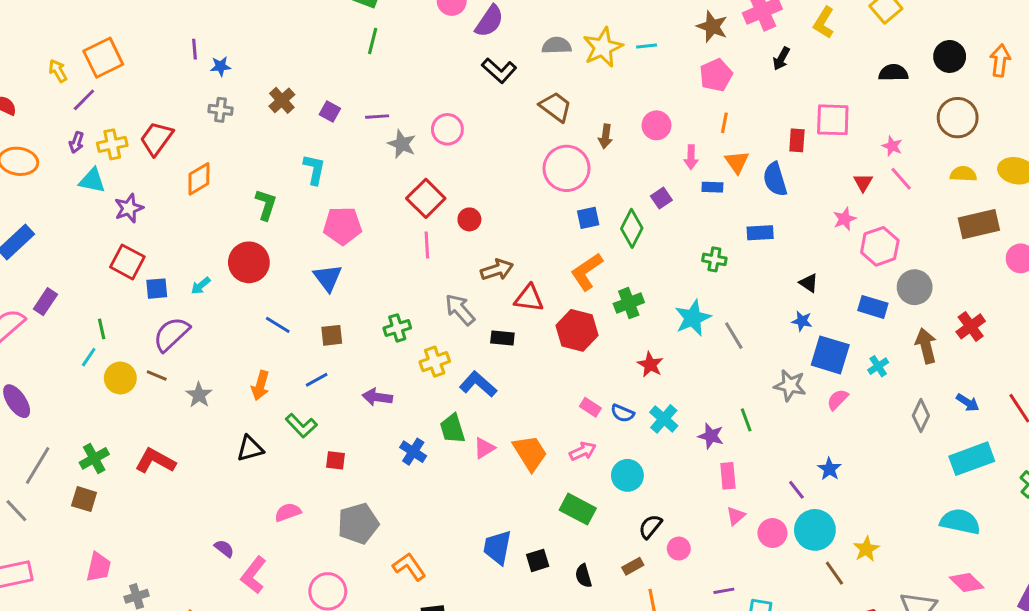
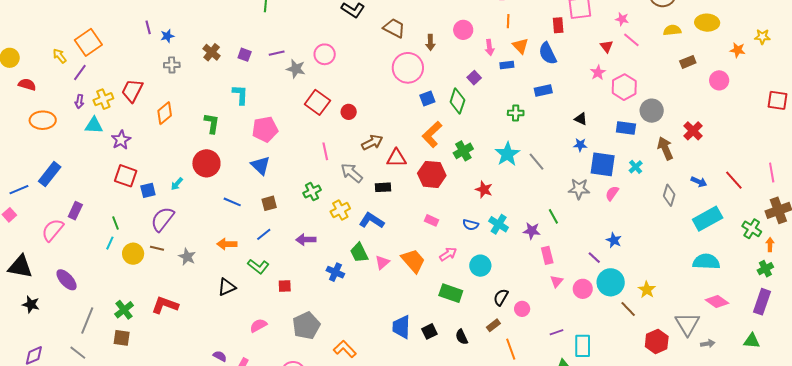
brown rectangle: (979, 224) -> (688, 62), size x0.6
pink line: (427, 245) -> (325, 151), moved
orange arrow: (260, 385) -> (227, 244), turned 84
pink rectangle: (590, 407) -> (432, 220), moved

